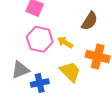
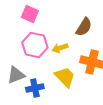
yellow arrow: (65, 42) -> (60, 48), turned -49

